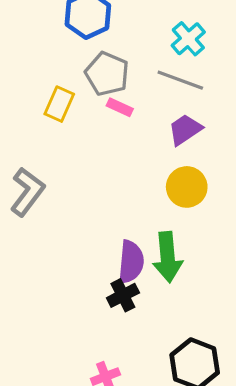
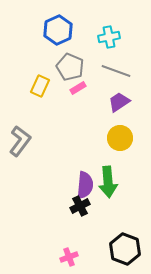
cyan cross: (188, 39) -> (109, 37), moved, turned 30
pink rectangle: (120, 107) -> (78, 88), turned -56

